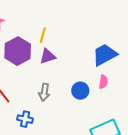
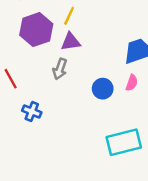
gray arrow: (44, 92) -> (60, 69), moved

